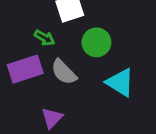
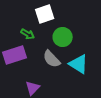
gray semicircle: (64, 72) -> (52, 59), moved

